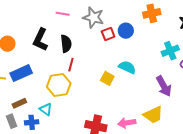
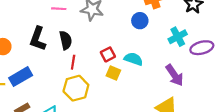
blue circle: (126, 31) -> (140, 21), moved
red square: (108, 34) -> (108, 54), moved
yellow hexagon: (59, 85) -> (76, 88), moved

